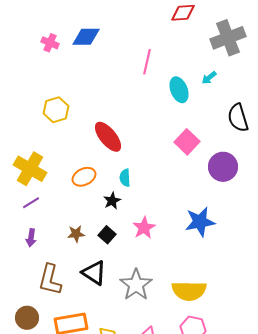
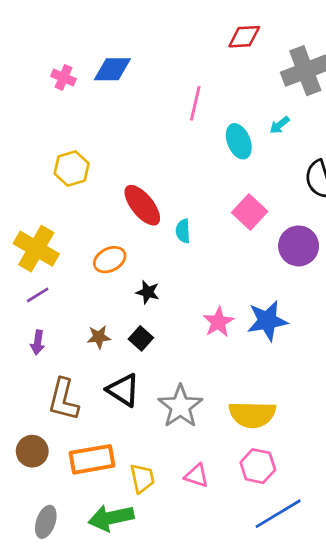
cyan semicircle: (125, 178) -> (183, 231), moved
black star: (112, 201) -> (148, 292), turned -30
pink star: (144, 228) -> (218, 322), moved

